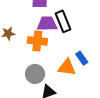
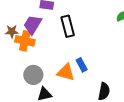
purple trapezoid: (47, 24) -> (33, 25), moved, turned -65
orange cross: (37, 41) -> (25, 41), moved

